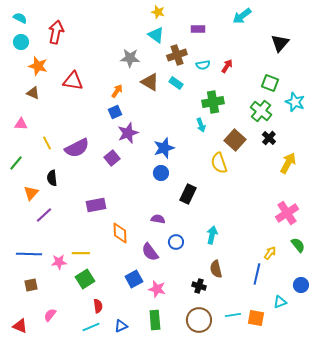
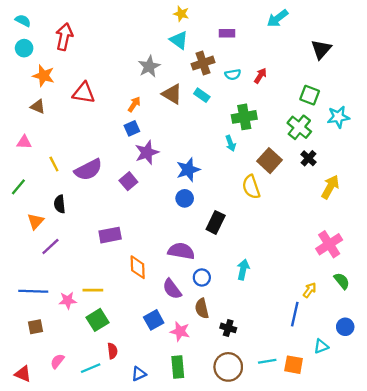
gray star: (130, 58) -> (149, 66), turned -30
cyan star: (295, 102) -> (338, 117), turned -30
purple semicircle: (158, 219) -> (181, 251), size x1.6
brown semicircle: (216, 269) -> (202, 308), moved
cyan line: (91, 327) -> (91, 368), moved

